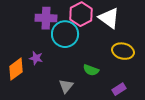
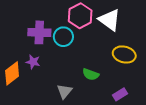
purple cross: (46, 18) -> (39, 32), moved
cyan circle: (65, 34) -> (63, 37), size x0.7

